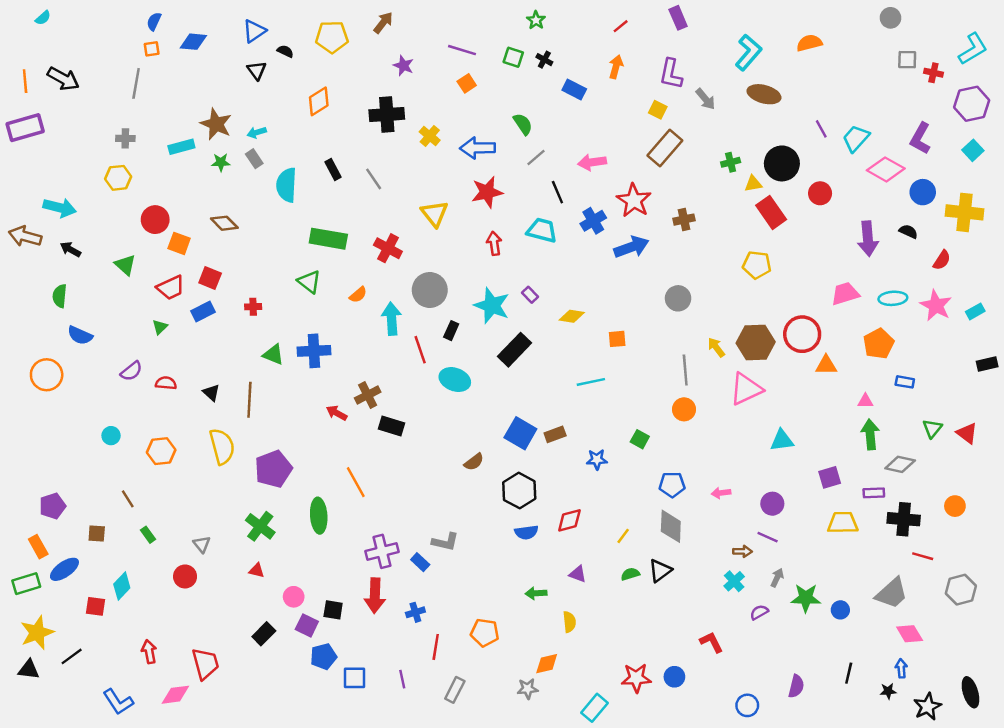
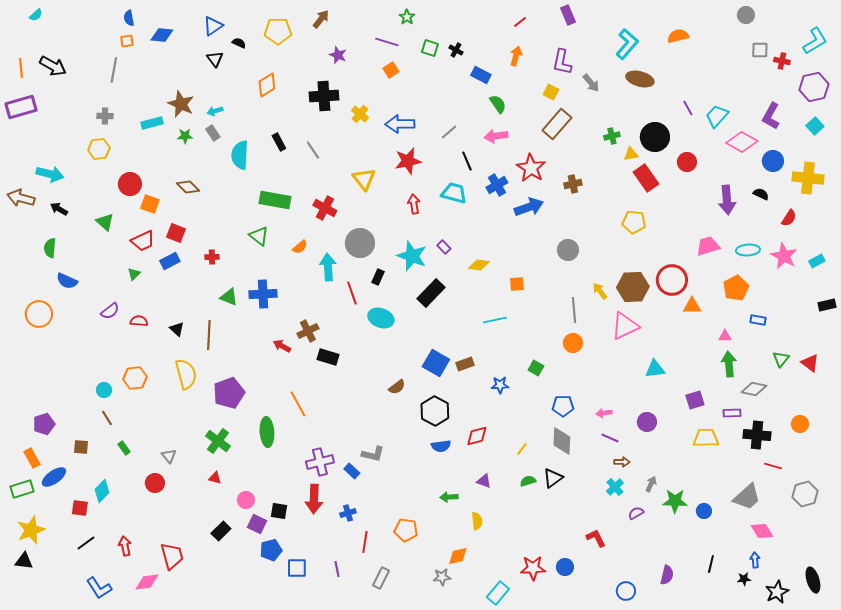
green star: (536, 20) -> (407, 17), moved
blue semicircle: (154, 21) -> (129, 18), turned -35
green semicircle: (523, 124) -> (498, 104), moved
cyan circle: (111, 436) -> (104, 390), moved
purple line: (768, 537) -> (610, 438), moved
black line: (72, 656) -> (86, 543), moved

